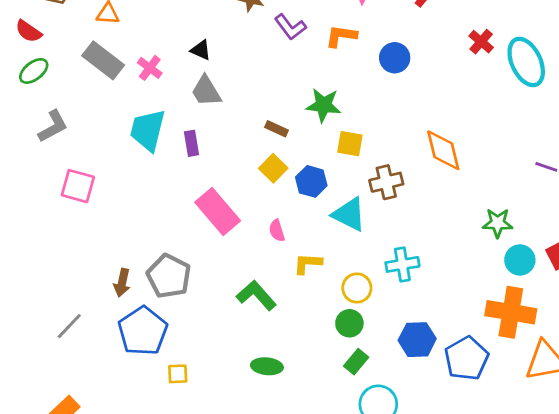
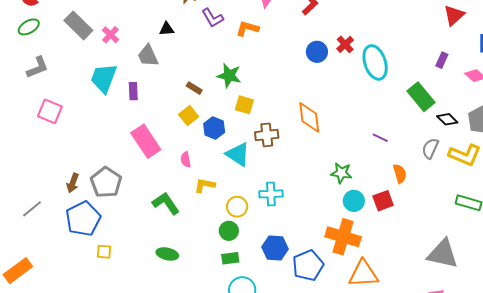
black triangle: (201, 50) -> (167, 29), moved, turned -35
blue circle: (395, 58) -> (317, 52), moved
green rectangle: (356, 362) -> (230, 258), turned 36

